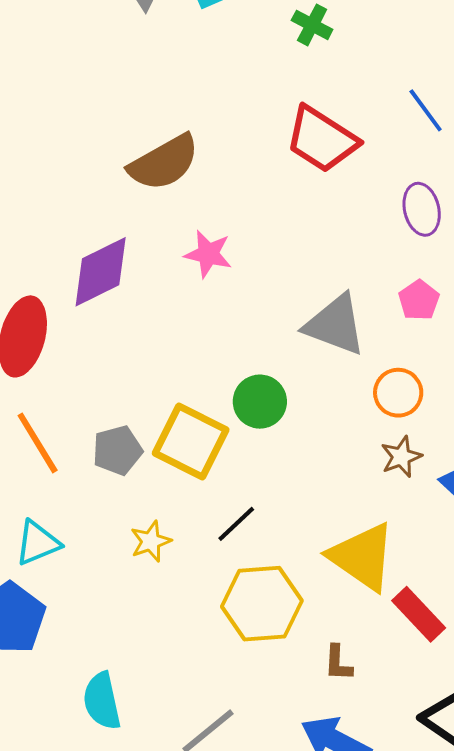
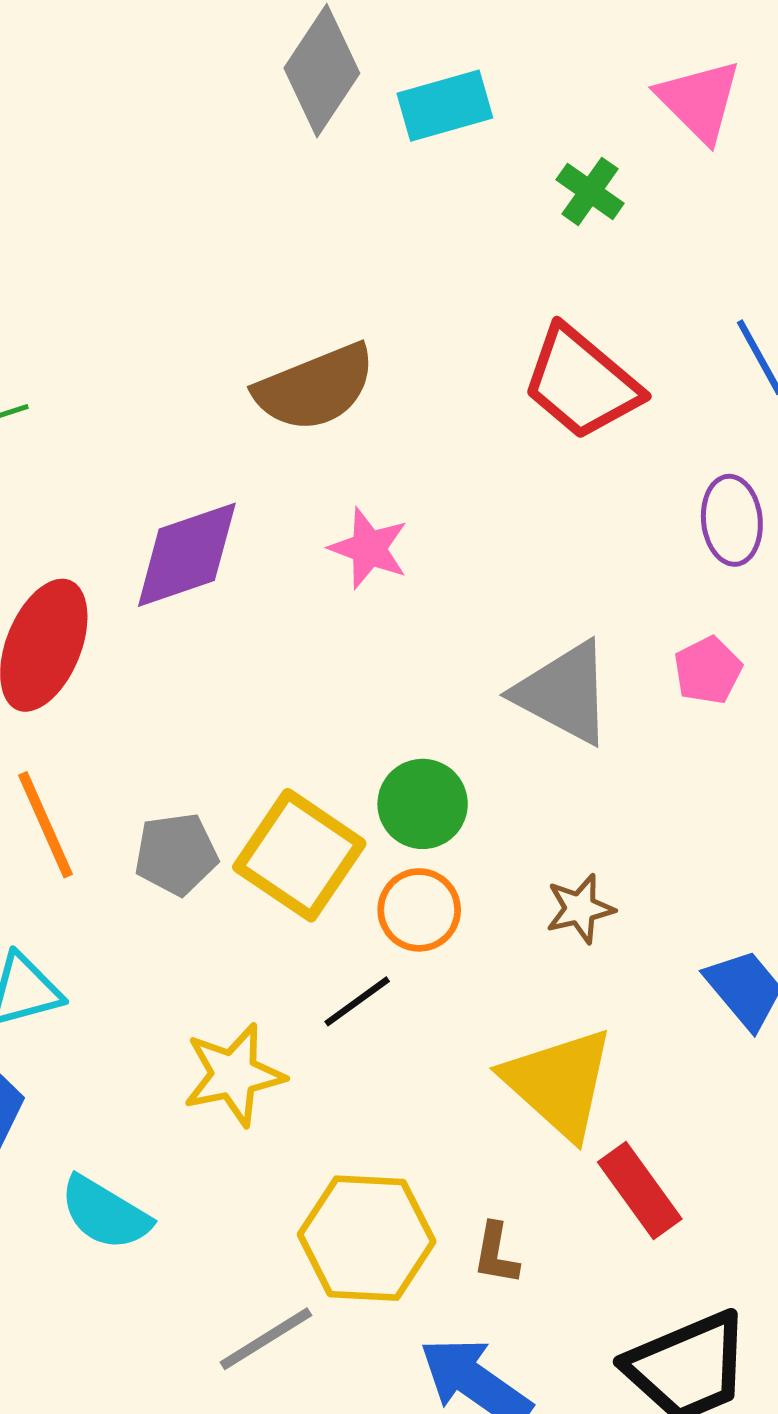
orange circle: (398, 393) -> (419, 910), moved
brown star: (401, 457) -> (580, 909), moved
yellow star: (151, 541) -> (234, 1075), moved, size x1.5
yellow hexagon: (262, 604) -> (367, 1238), moved
cyan semicircle: (102, 701) -> (105, 1213), moved, turned -54

